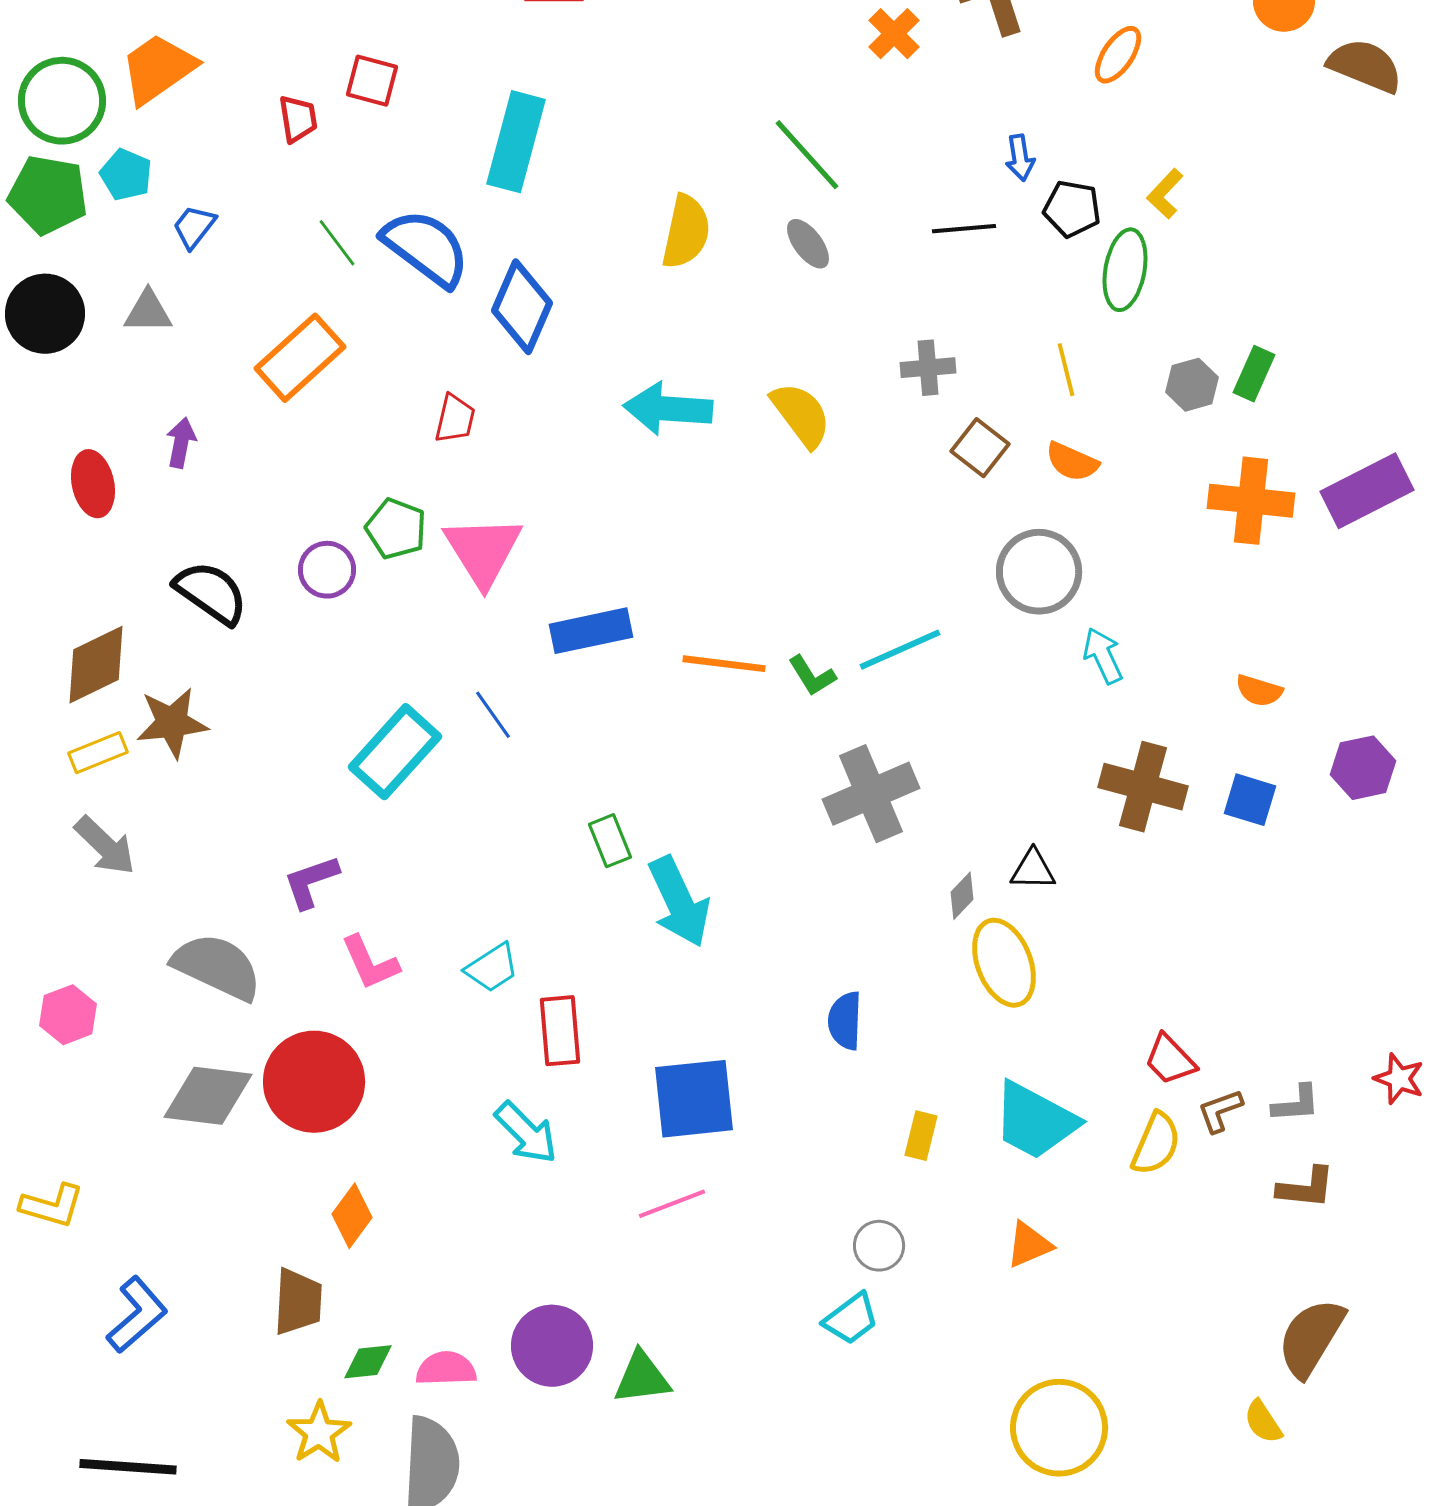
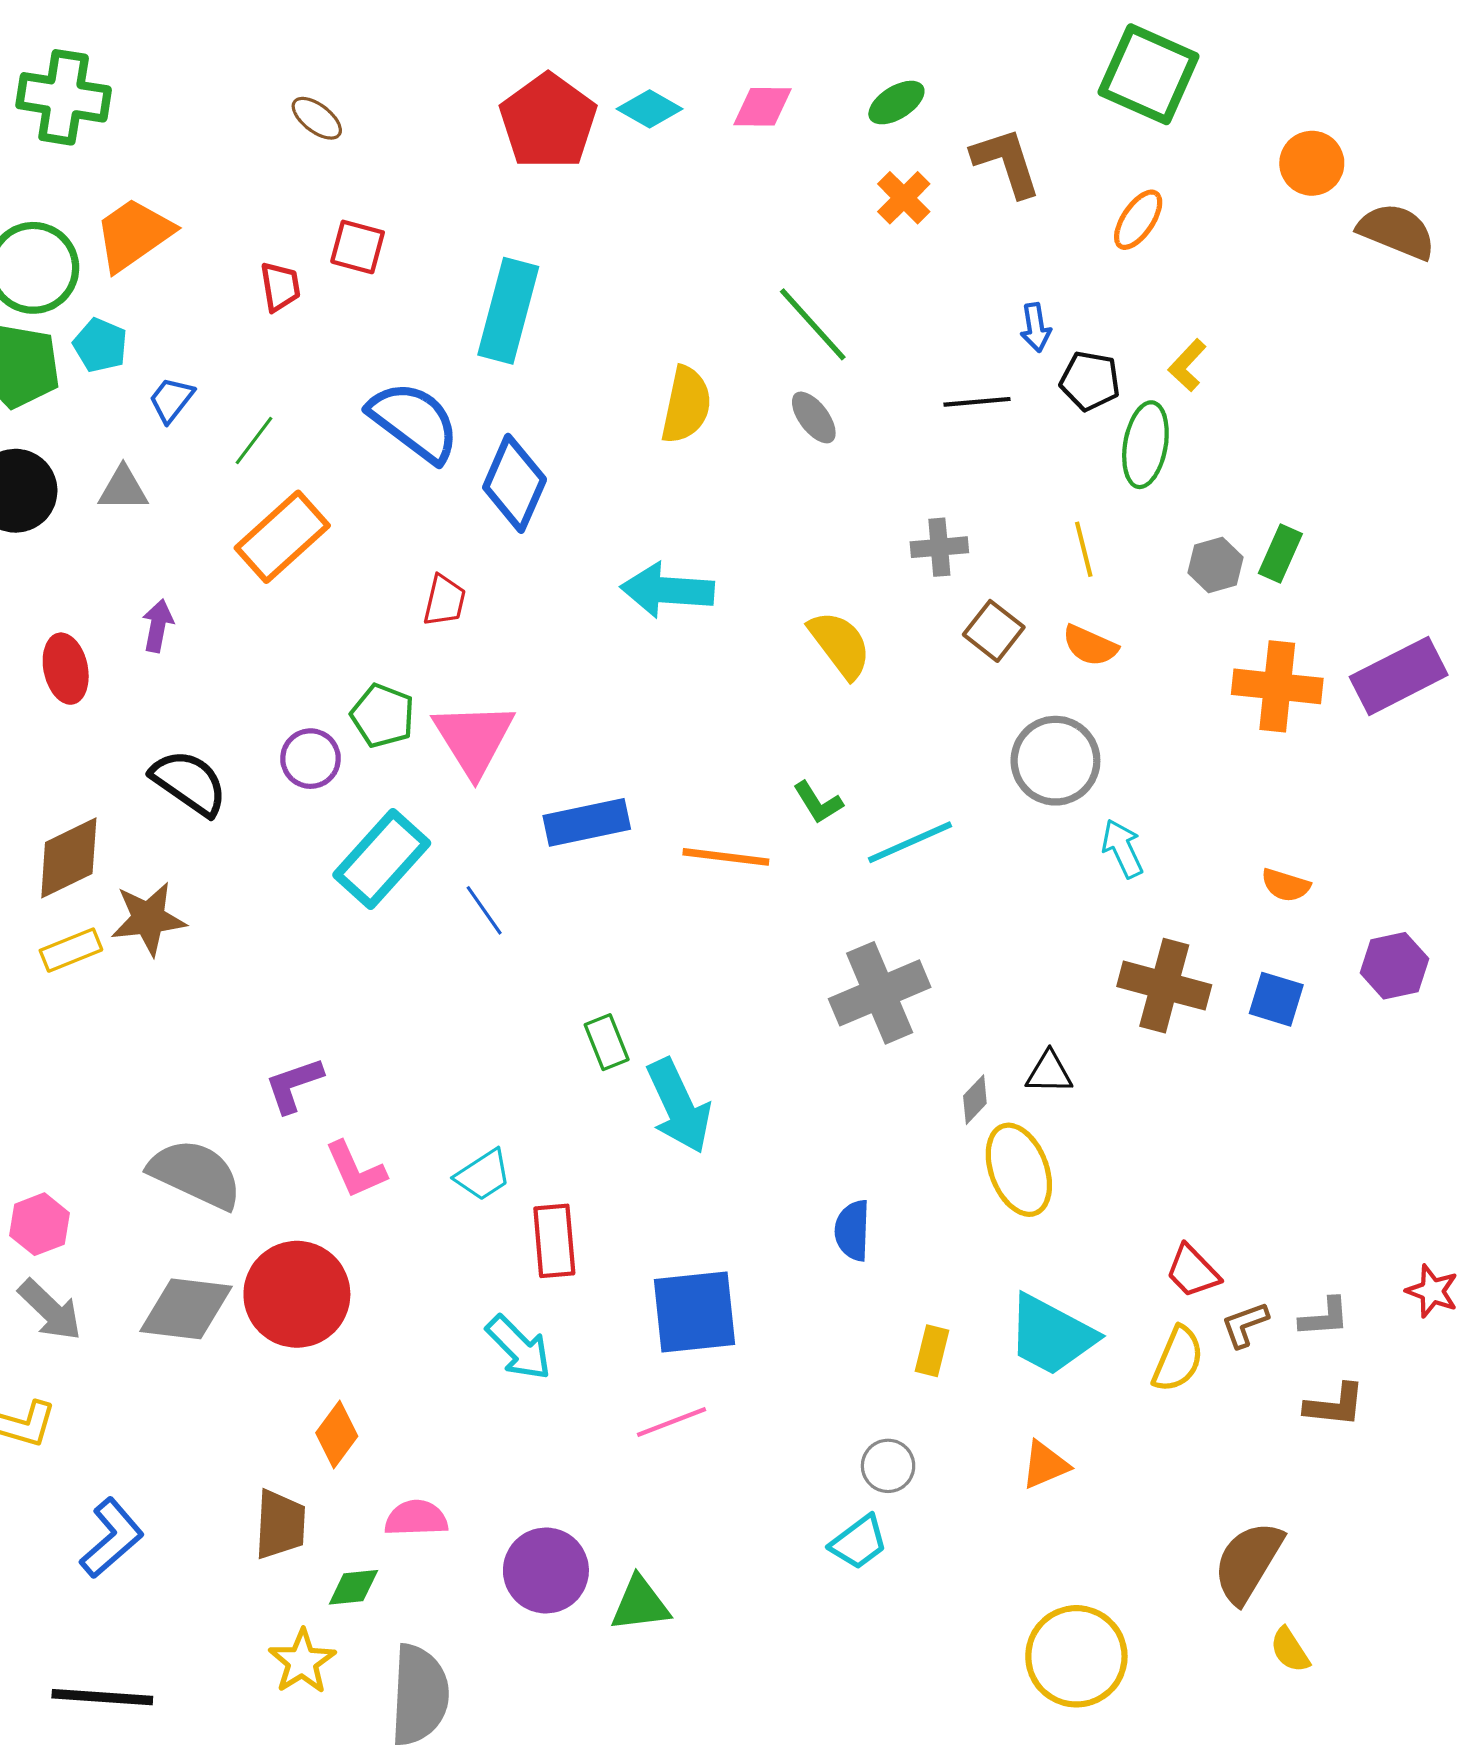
green line: (337, 243) -> (254, 440), moved, turned 74
yellow semicircle: (801, 415) -> (840, 645), moved
green L-shape: (812, 676) -> (818, 803), moved
cyan rectangle: (395, 752) -> (382, 859), moved
gray arrow: (105, 846) -> (50, 1310), moved
brown semicircle: (1311, 1338) -> (1248, 1562), moved
pink semicircle: (446, 1369) -> (416, 1518), moved

